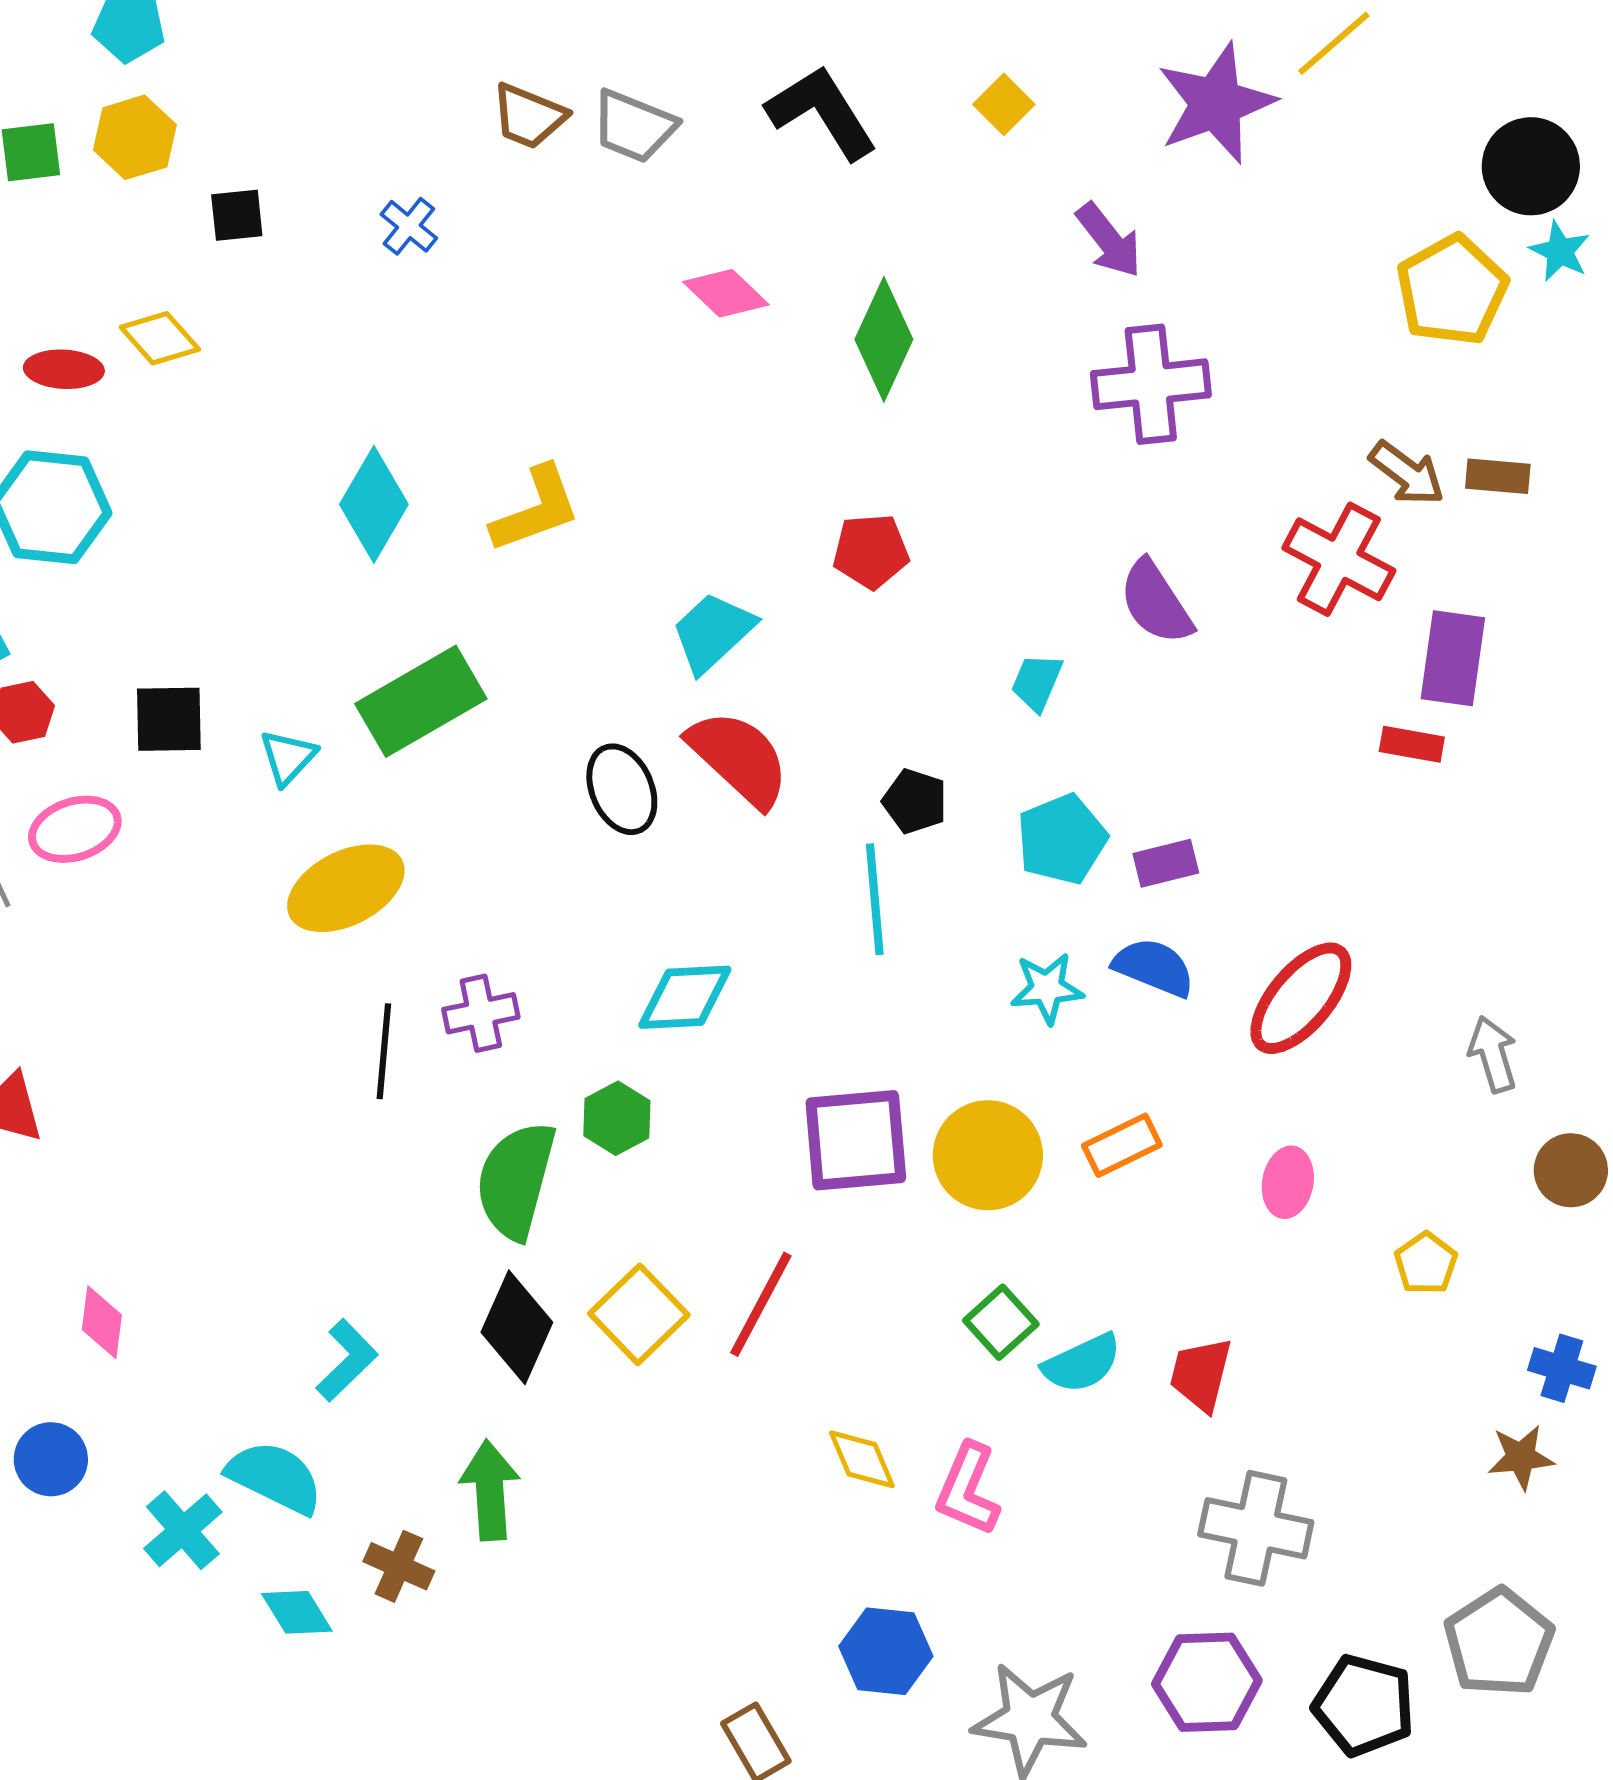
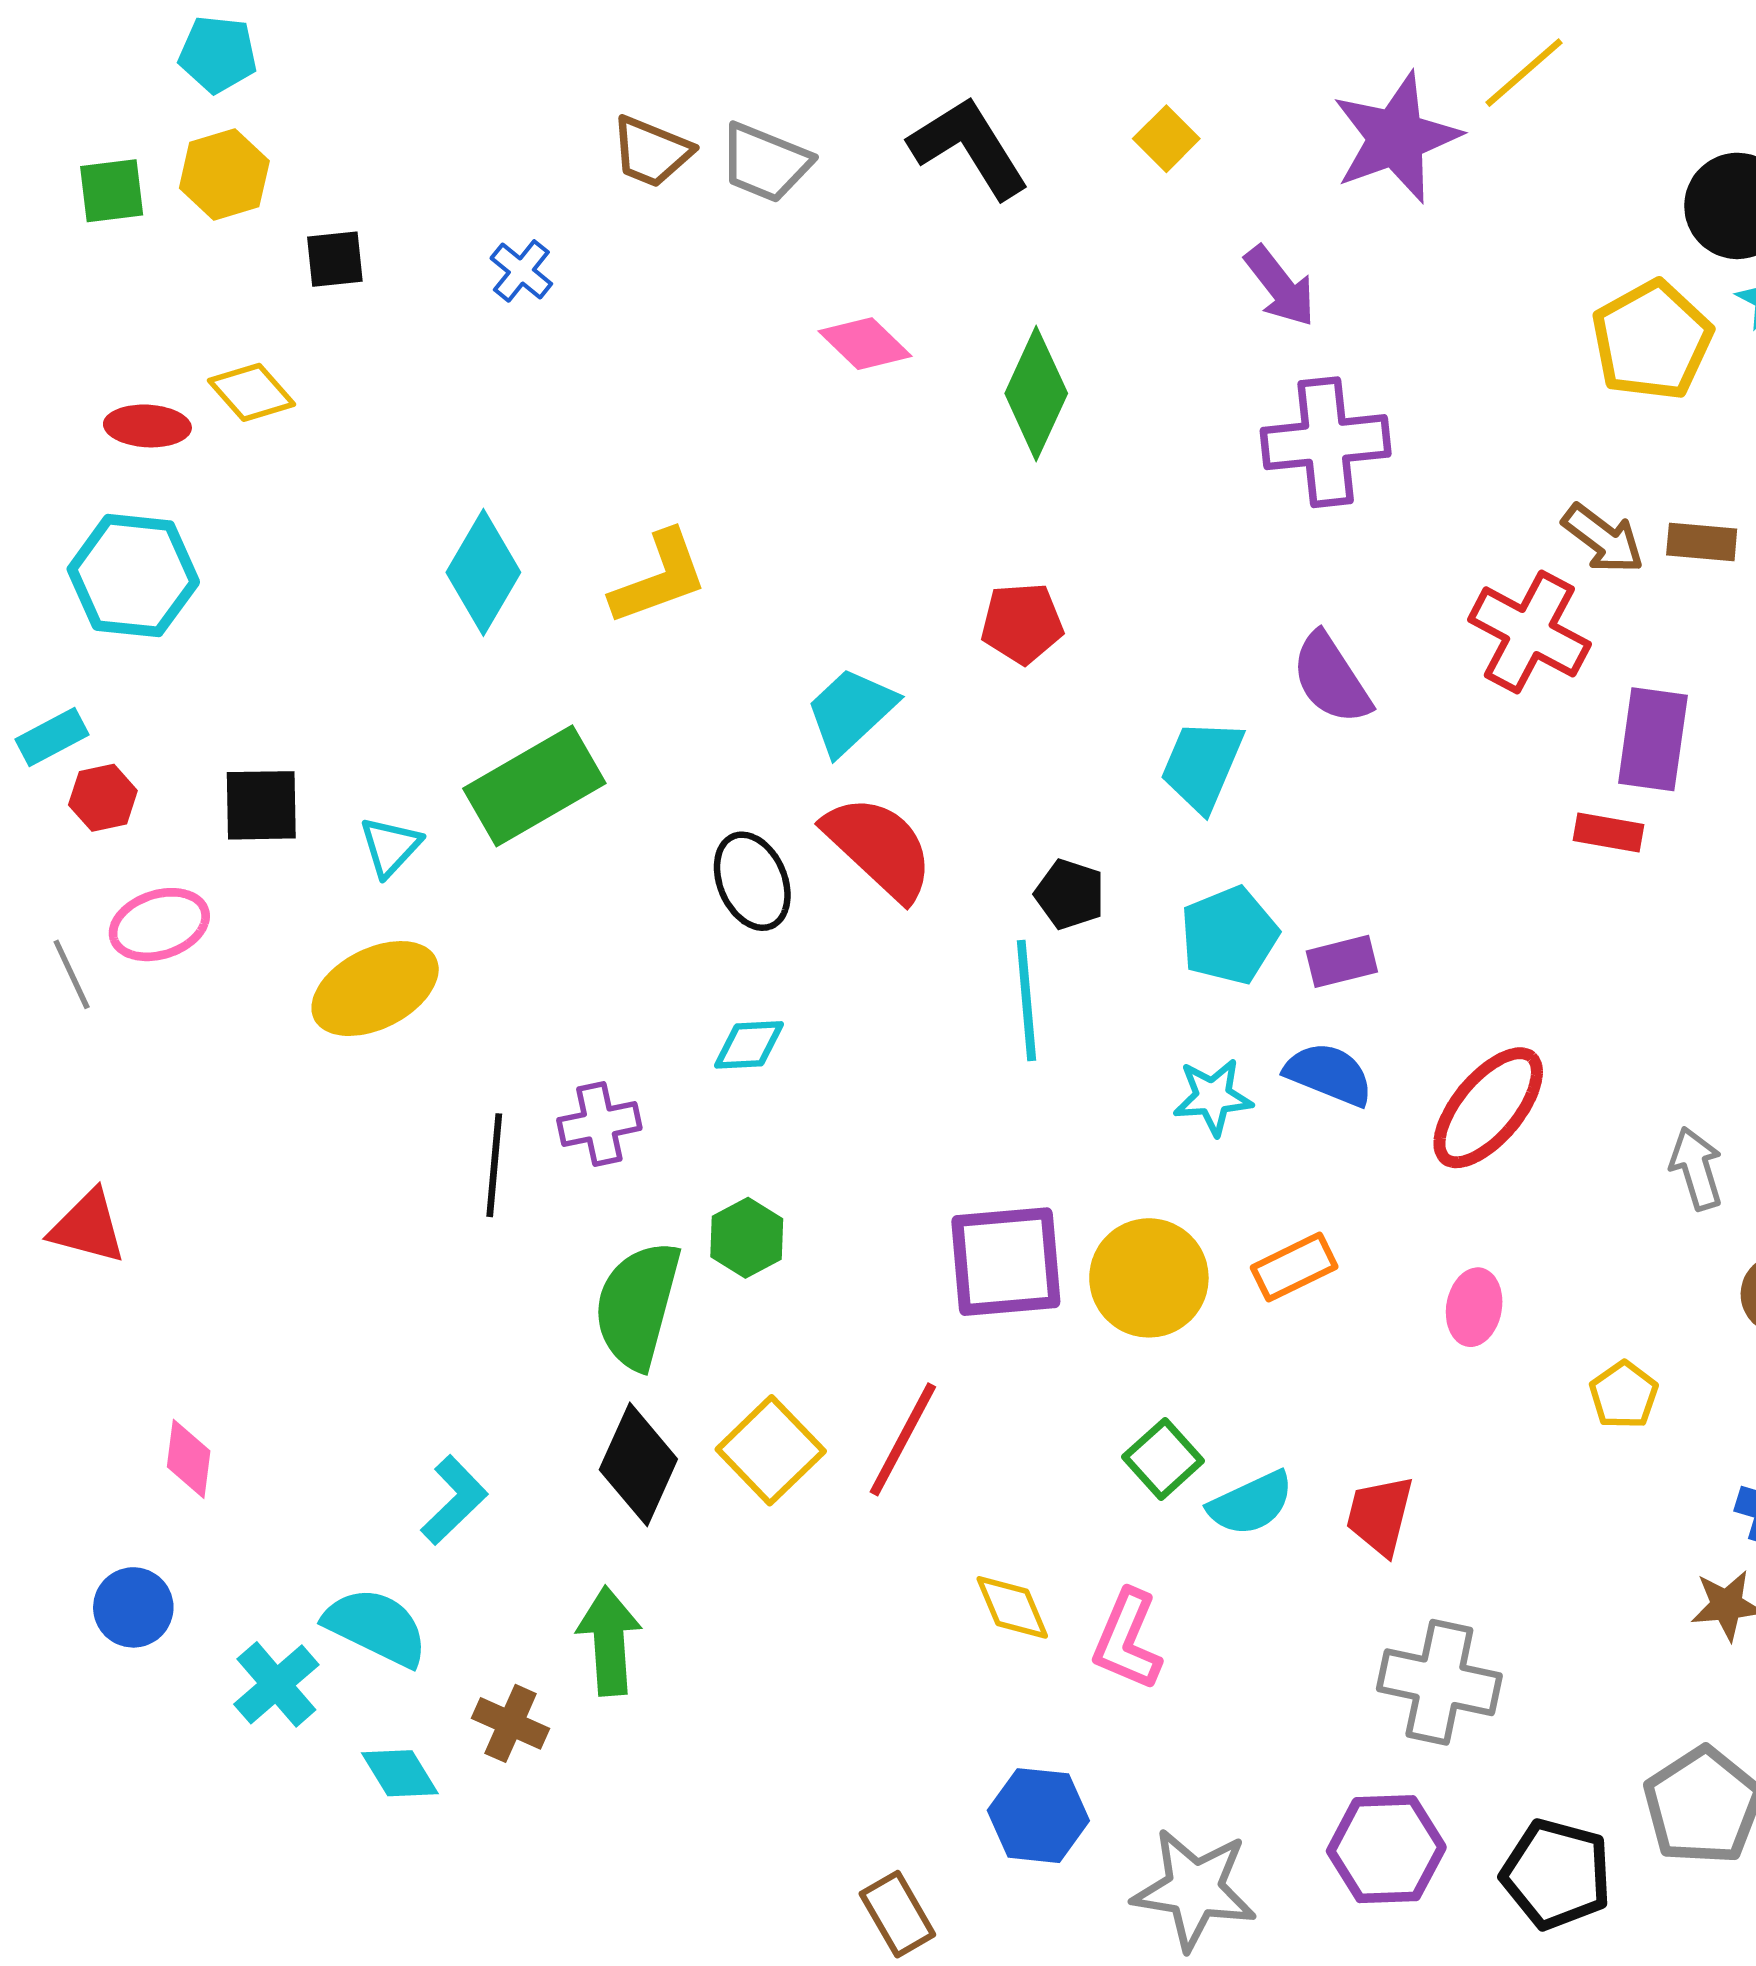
cyan trapezoid: (1037, 682) -> (1202, 765), size x1.5
yellow ellipse: (346, 888) -> (375, 989), moved
cyan diamond: (685, 997) -> (749, 1045), moved, size x0.7

